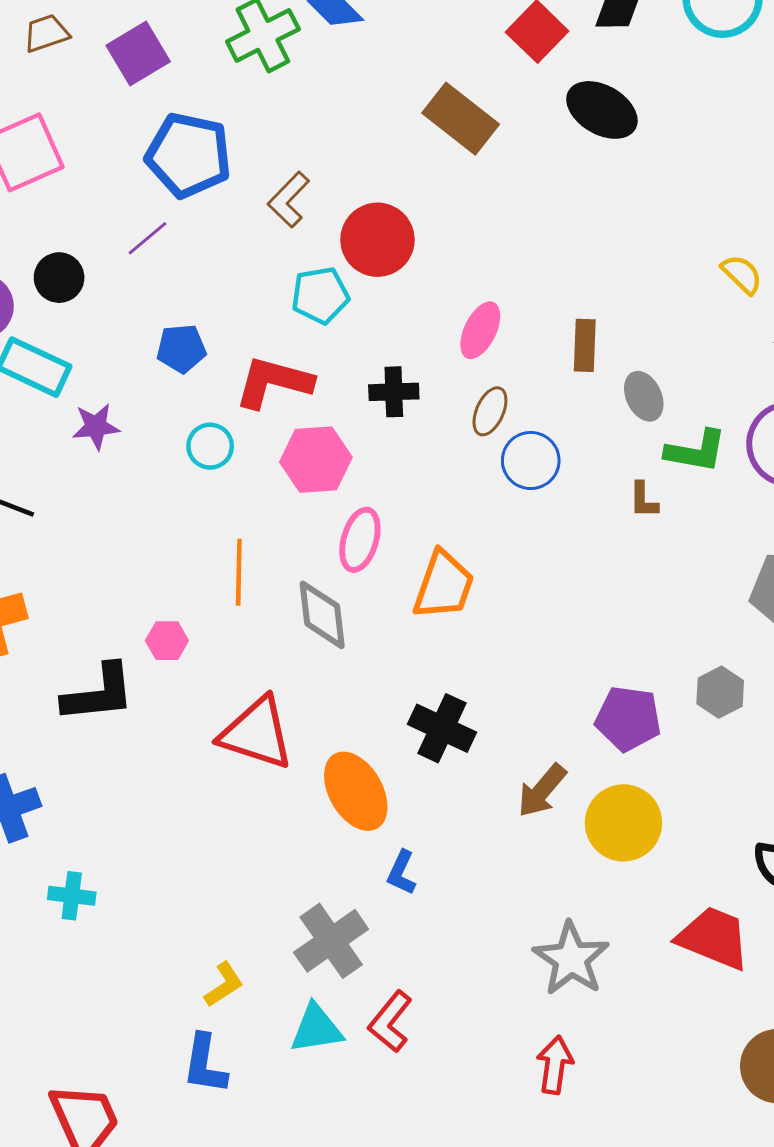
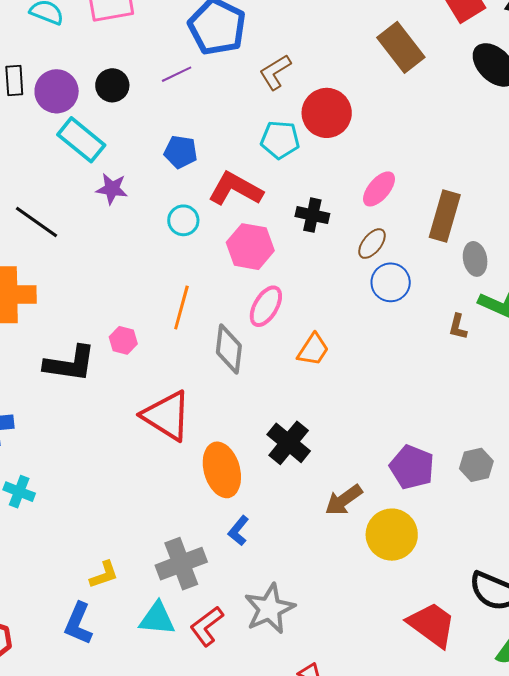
brown rectangle: (585, 345) -> (445, 216), size x1.4
orange trapezoid: (444, 585) -> (313, 350), size x0.7
gray star: (571, 959) -> (270, 609), moved

